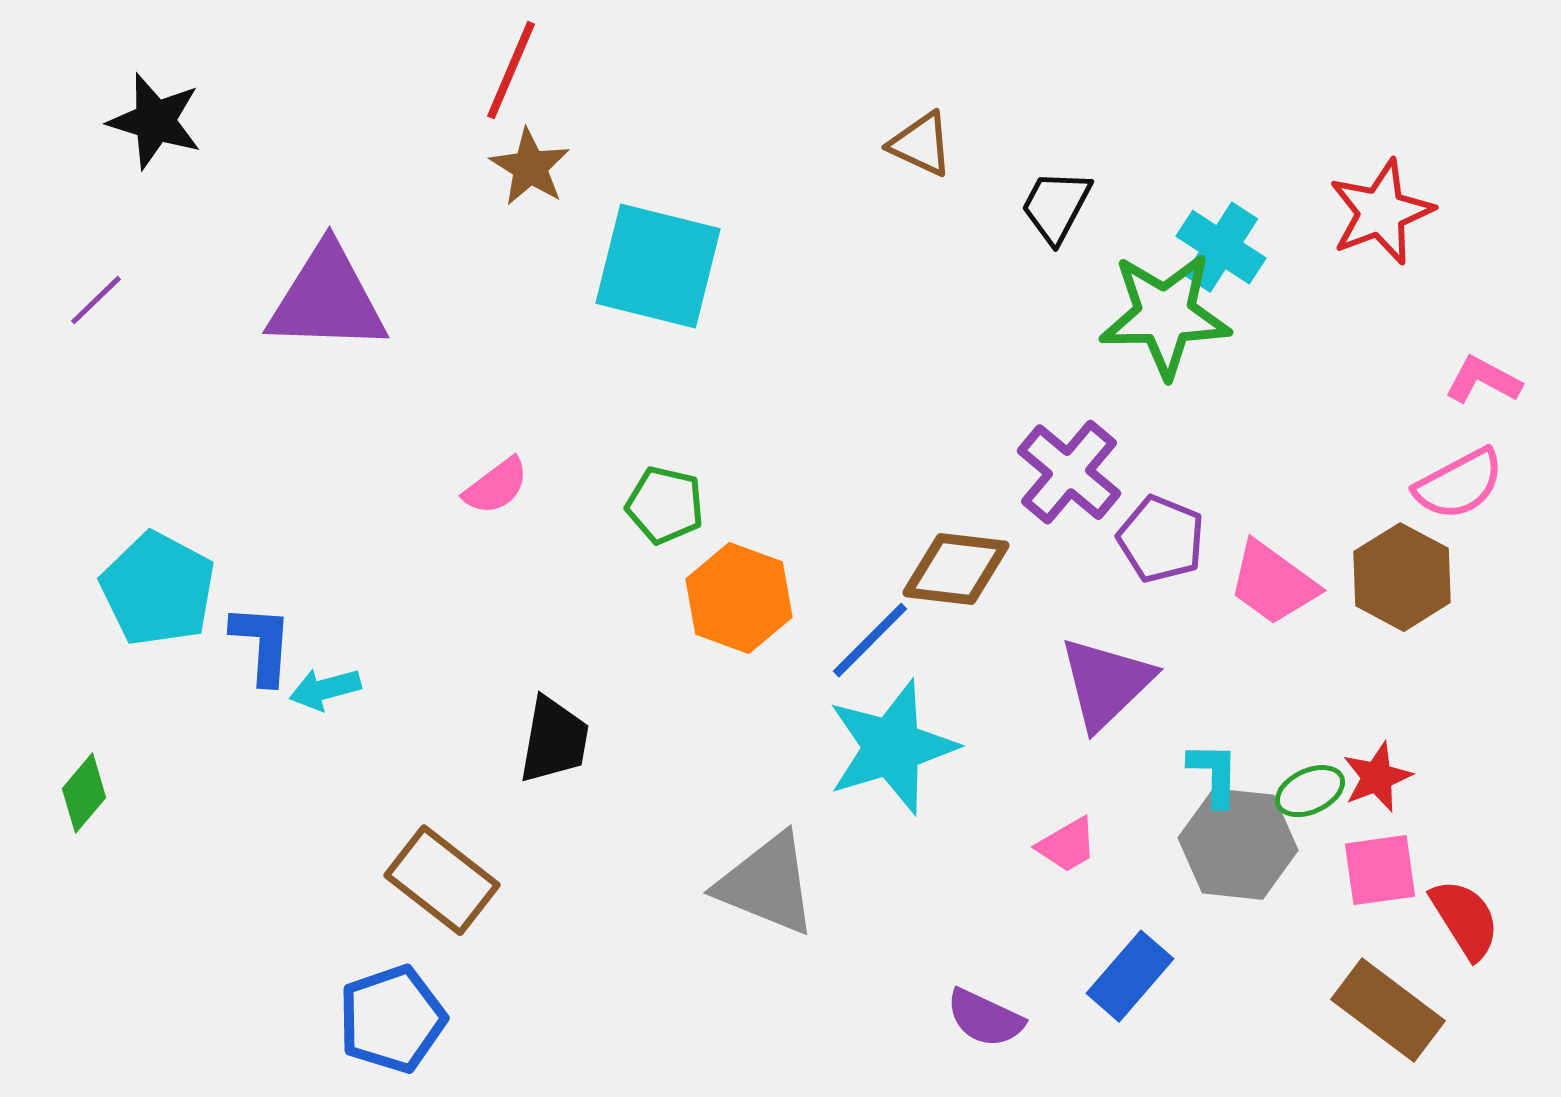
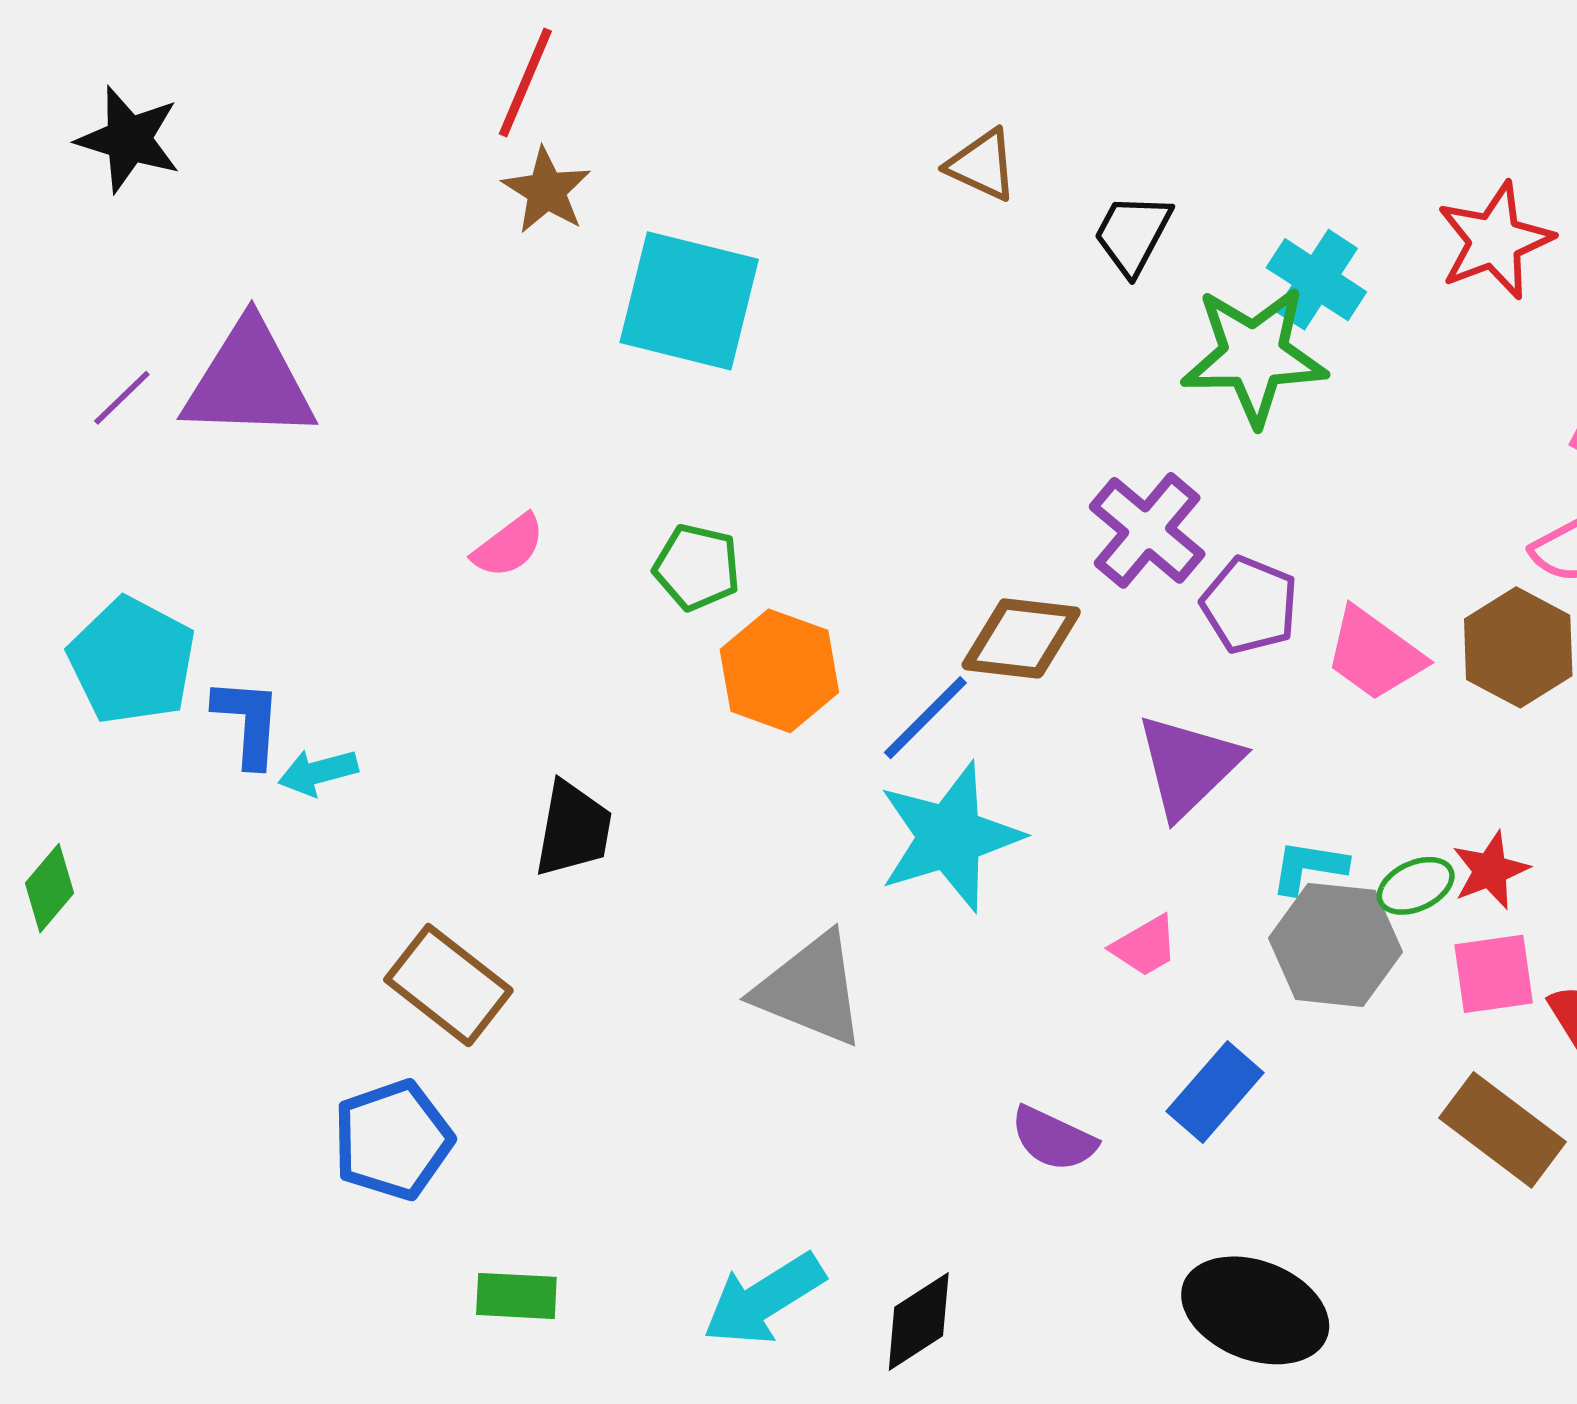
purple triangle: (327, 299) -> (249, 381), moved
purple line: (96, 300) -> (122, 398), moved
cyan L-shape: (1214, 774) -> (1309, 867), turned -82

